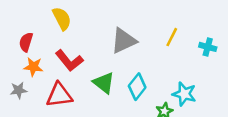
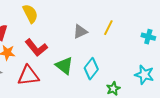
yellow line: (172, 37) -> (108, 28), moved
gray triangle: (124, 41) -> (80, 32), size x0.7
cyan star: (184, 94) -> (144, 75), moved

